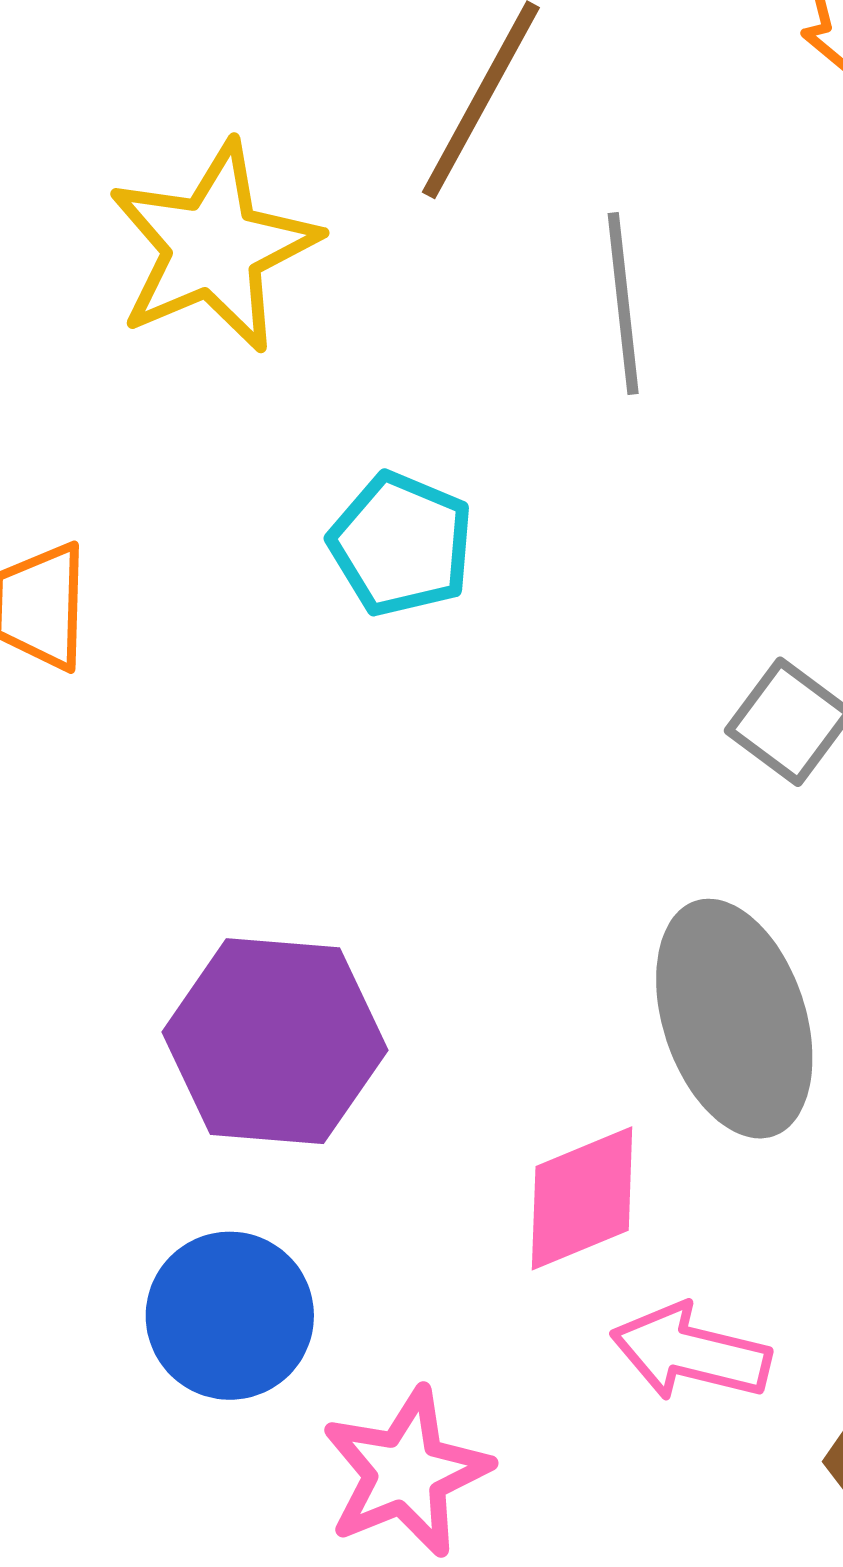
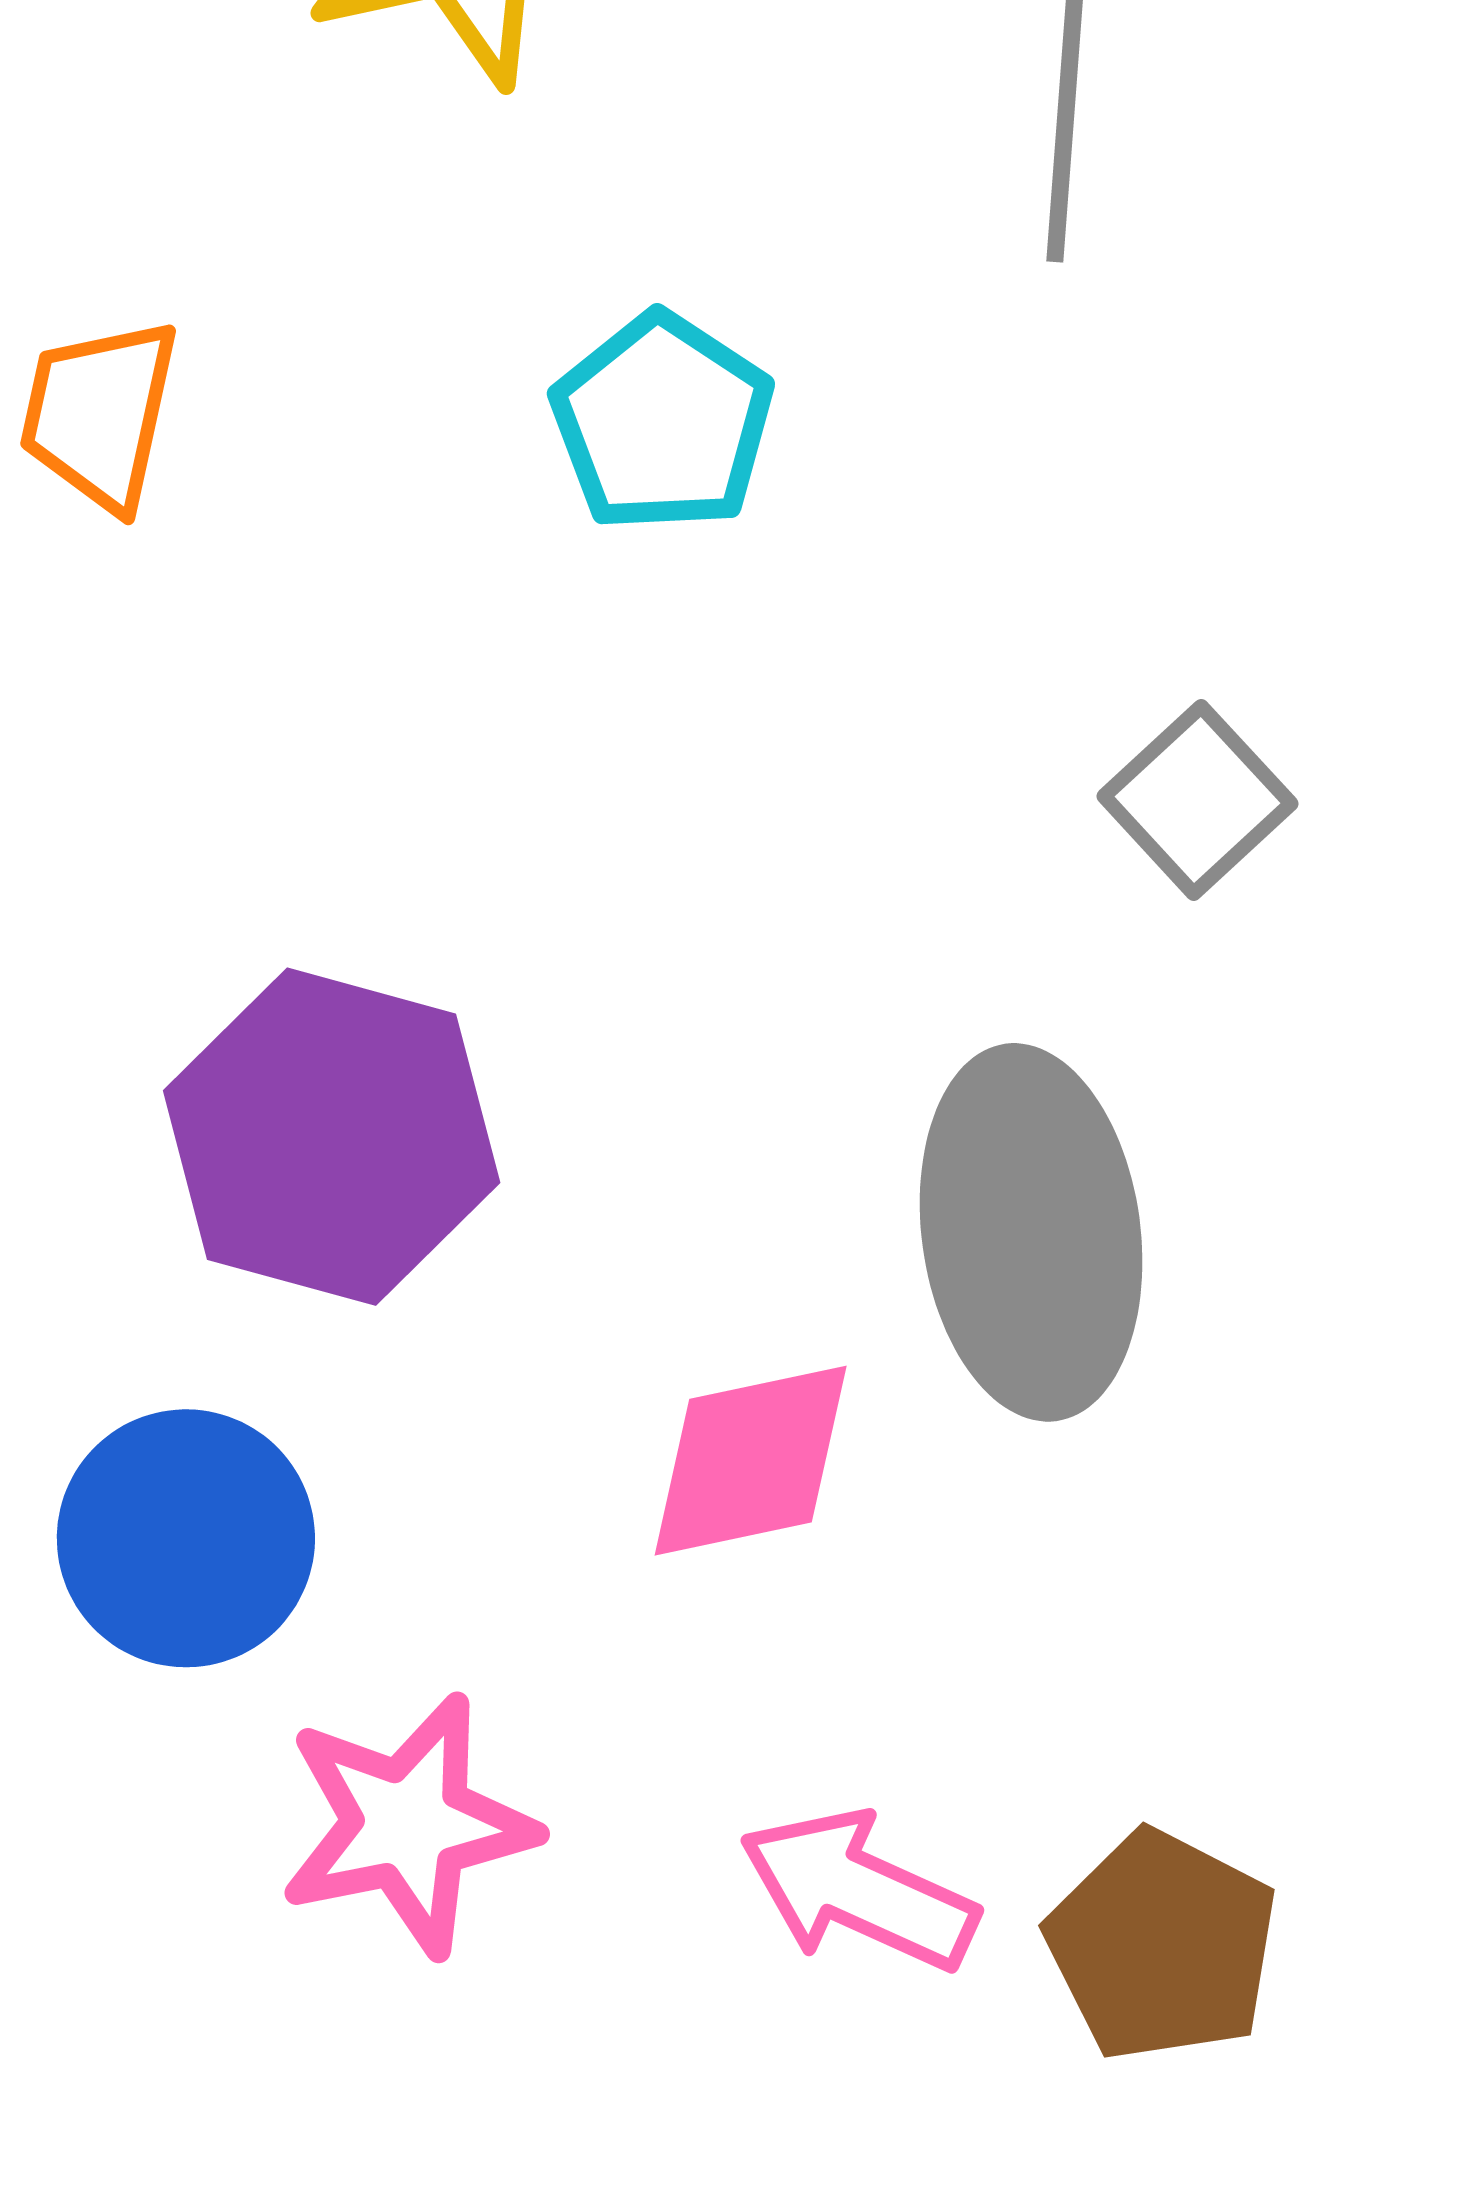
pink arrow: (691, 1352) -> (858, 1891), moved

